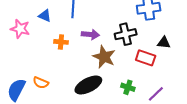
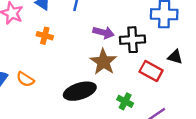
purple arrow: (90, 34) -> (104, 32), moved
orange cross: (61, 42) -> (45, 36), moved

